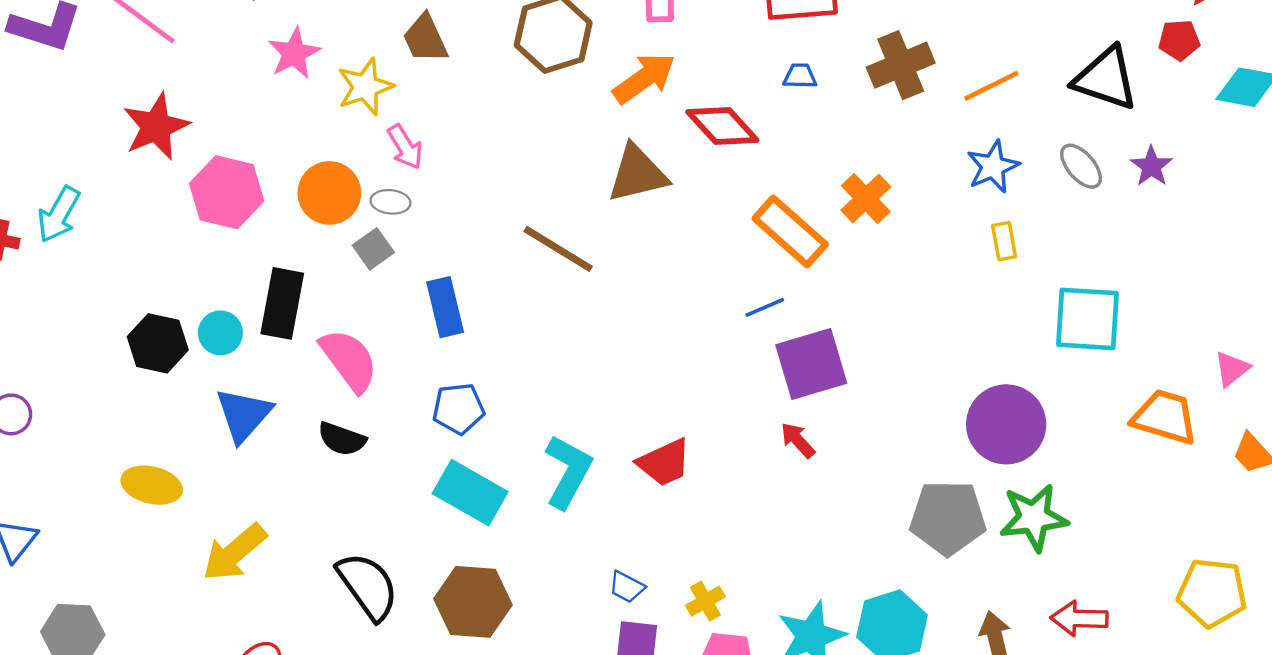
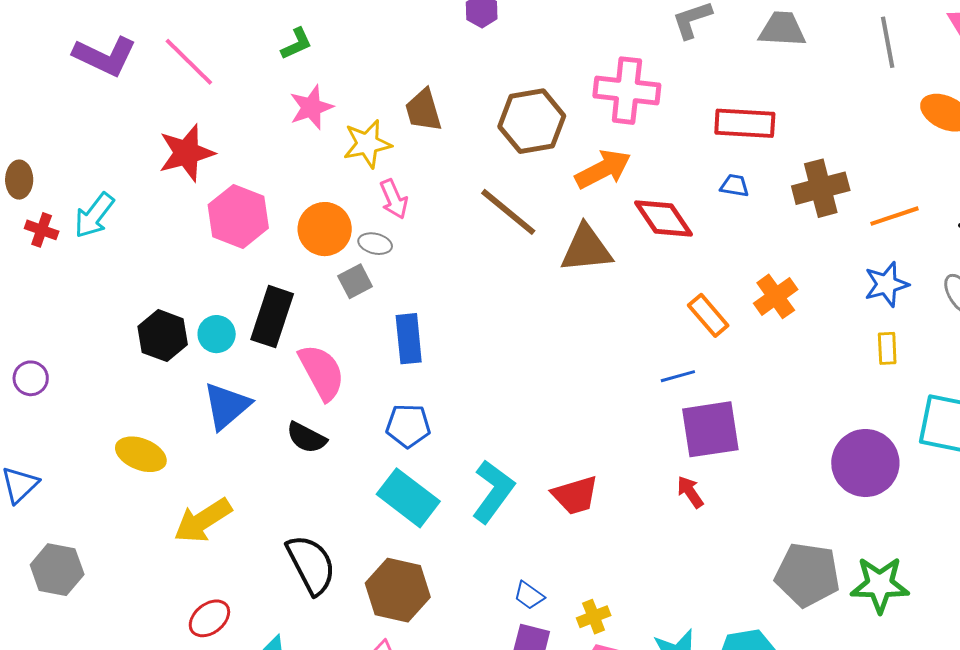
orange rectangle: (790, 232) -> (708, 315), size x0.7
brown line: (558, 249) -> (508, 212), moved
purple circle: (1006, 424) -> (865, 463), moved

